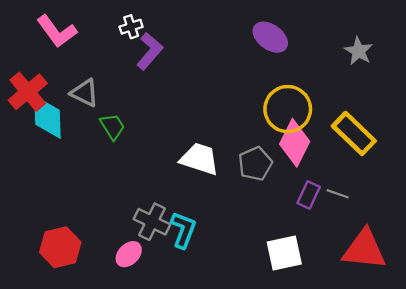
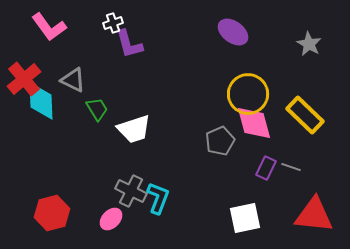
purple L-shape: (150, 51) -> (129, 44), turned 124
pink diamond: (295, 143) -> (254, 123), turned -42
white trapezoid: (200, 159) -> (134, 129), moved, turned 144

